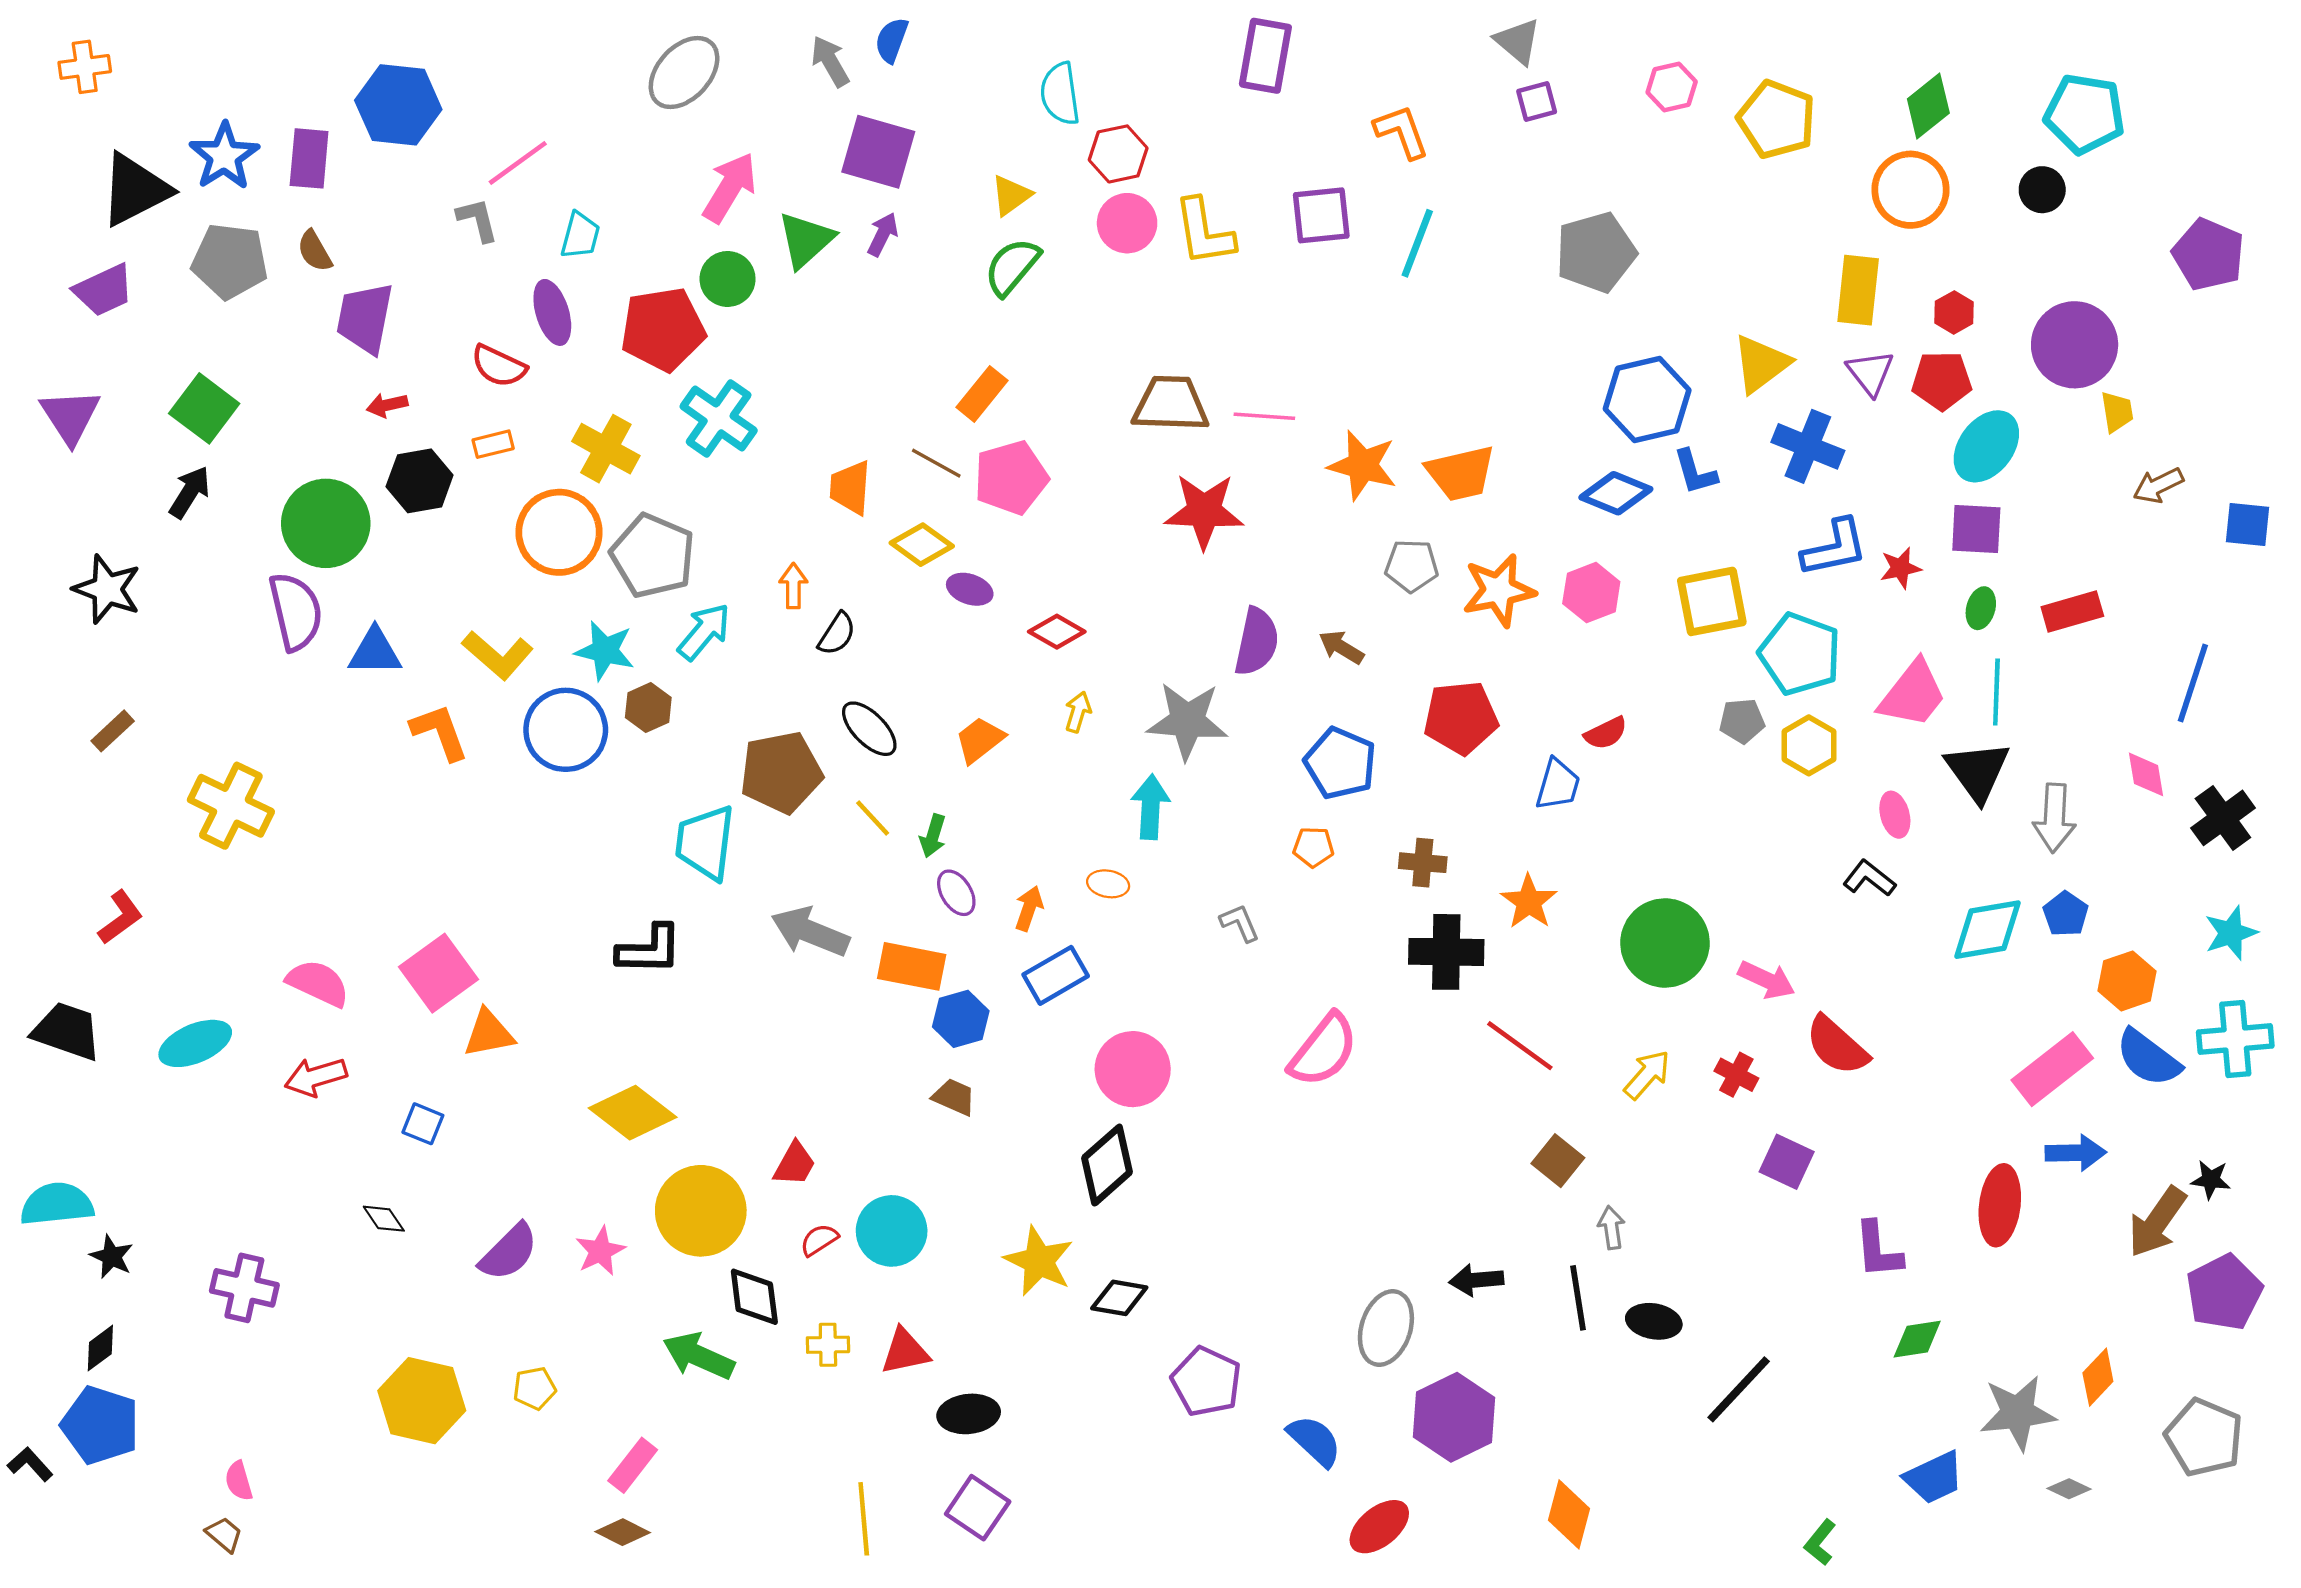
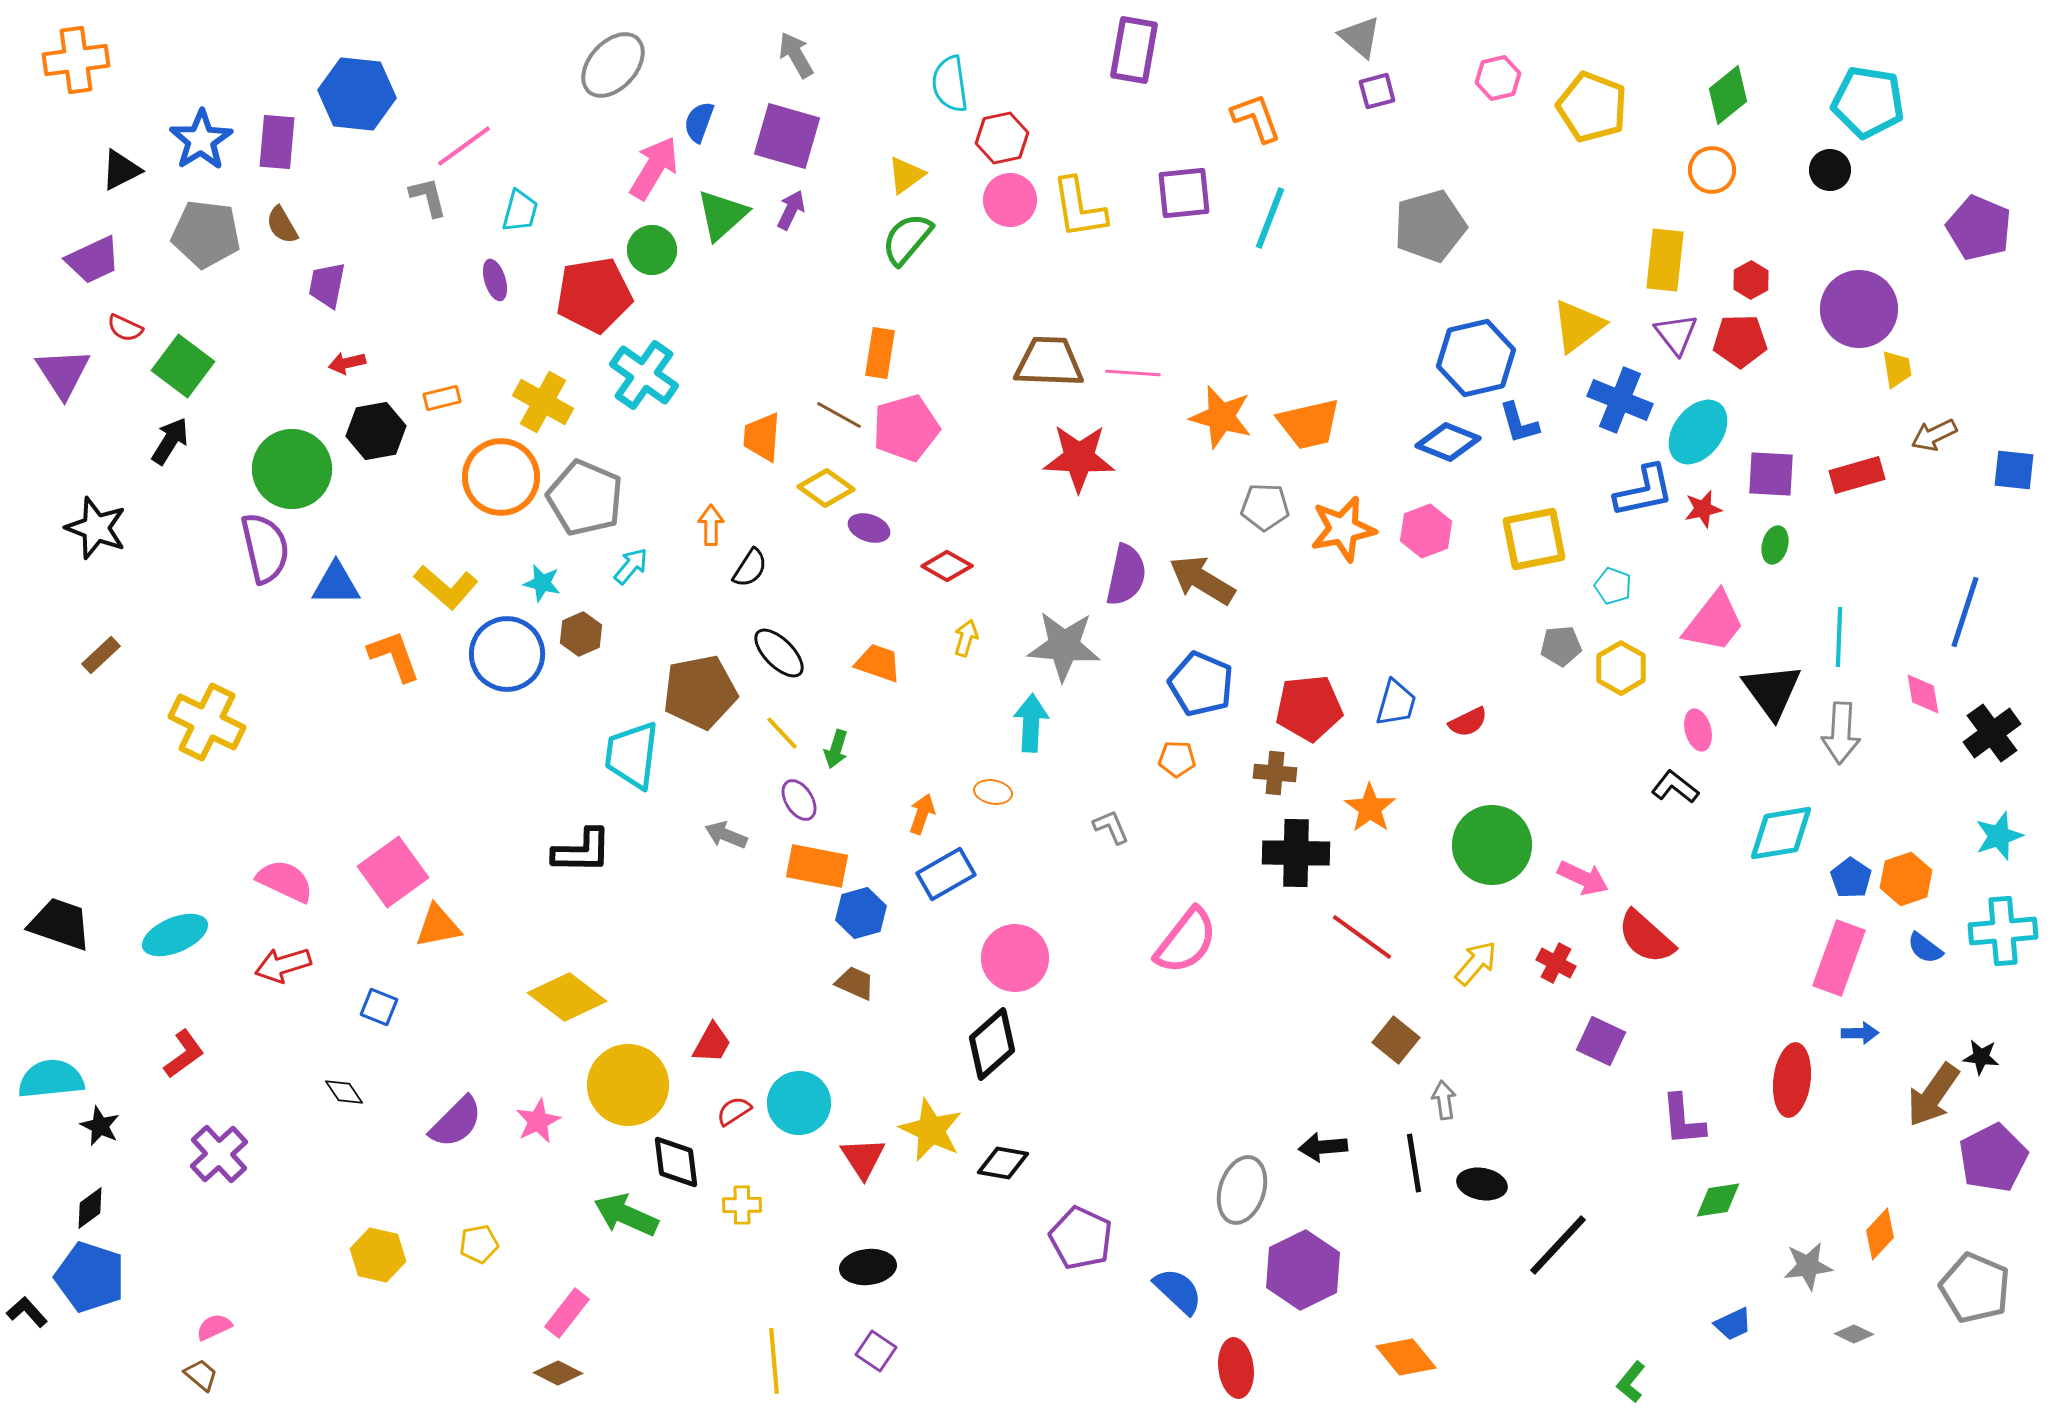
blue semicircle: (892, 40) -> (699, 122), moved
gray arrow: (830, 61) -> (796, 55), moved
orange cross: (85, 67) -> (76, 60), size x1.4
black triangle: (135, 190) -> (121, 170), size x0.6
orange circle: (1910, 190) -> (1712, 170), size x0.7
purple ellipse: (552, 312) -> (495, 280), size x0.7
purple trapezoid: (365, 318) -> (327, 285), size x0.7
red semicircle: (499, 366) -> (125, 328), moved, size x0.7
orange rectangle: (982, 394) -> (880, 353), turned -30
cyan ellipse: (1986, 446) -> (1698, 432), moved
red rectangle: (2072, 612) -> (1857, 475), moved
cyan arrow: (704, 632) -> (631, 566), size x0.7
brown arrow: (1341, 647) -> (1202, 580), size x1.6
cyan star: (605, 651) -> (542, 583), size x0.7
cyan pentagon: (1800, 654) -> (1613, 586), size x0.5
cyan line: (1996, 692) -> (1839, 637), moved
red pentagon: (1461, 718) -> (1309, 708), moved
red semicircle: (1606, 733) -> (1468, 722), moved
orange trapezoid: (980, 740) -> (878, 663), turned 57
purple ellipse: (956, 893) -> (799, 800), moved
blue pentagon: (2066, 914) -> (1851, 878), moved
red L-shape: (120, 917) -> (184, 1054), moved
gray arrow: (810, 932) -> (726, 835), size x0.6
blue semicircle: (2148, 1058) -> (1925, 948), size x0.6
pink rectangle: (2052, 1069) -> (1839, 958), turned -32
blue arrow: (2076, 1153) -> (1860, 1033), size x0.7
purple cross: (244, 1288) -> (219, 1154), turned 34
red triangle: (905, 1351) -> (863, 1158), moved, turned -51
yellow hexagon: (422, 1401) -> (378, 1255), size x0.7
gray star: (2018, 1413) -> (1808, 1266), size x0.7
blue trapezoid: (1934, 1478) -> (1733, 1324), size x0.7
pink semicircle: (239, 1481) -> (214, 1327), turned 81
purple square: (978, 1508) -> (876, 1351), size x0.7
orange diamond: (1569, 1514) -> (1406, 1357), turned -54
red ellipse: (1379, 1527) -> (1236, 1368), turned -58

